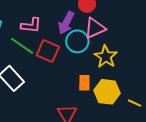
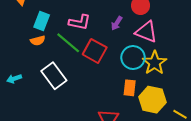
purple arrow: (66, 23) -> (117, 23), size x0.6
pink triangle: (95, 28) -> (146, 32), turned 40
cyan circle: (77, 41) -> (133, 58), moved

